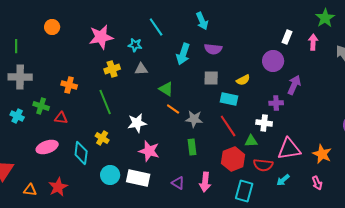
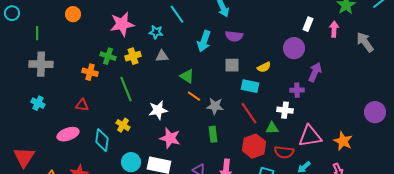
green cross: (41, 106) -> (108, 56), moved

